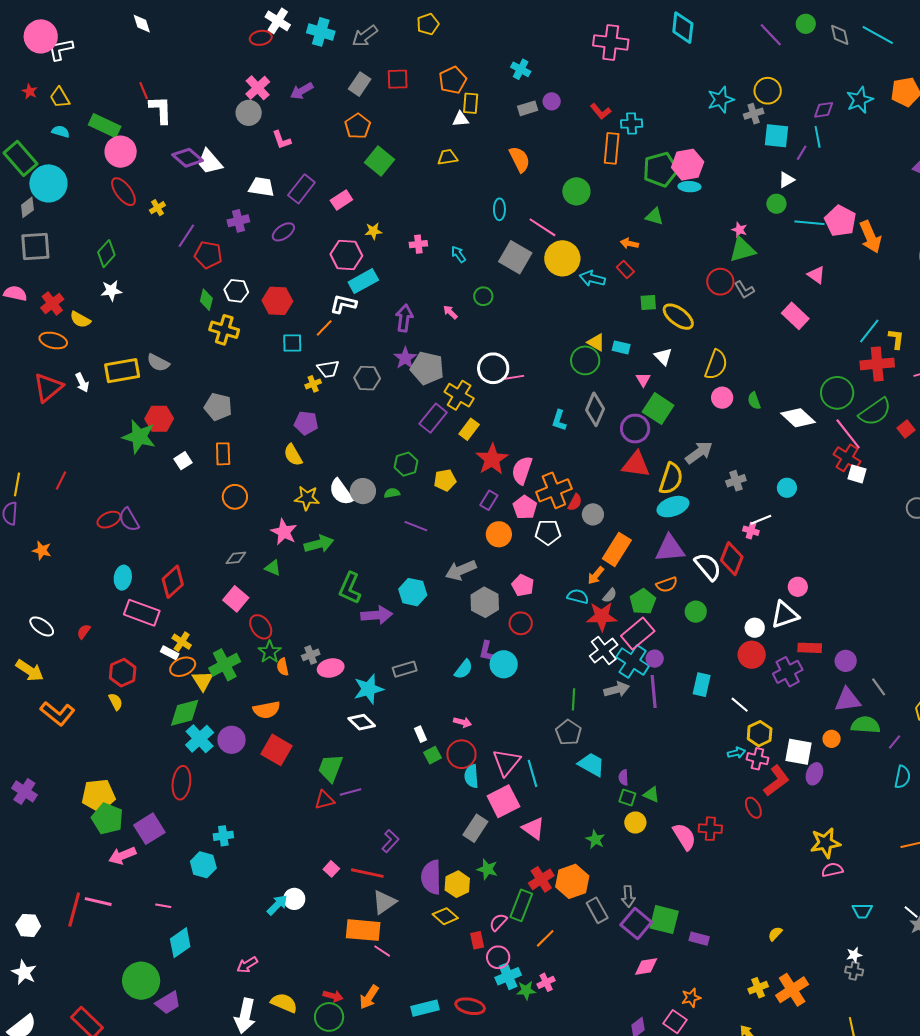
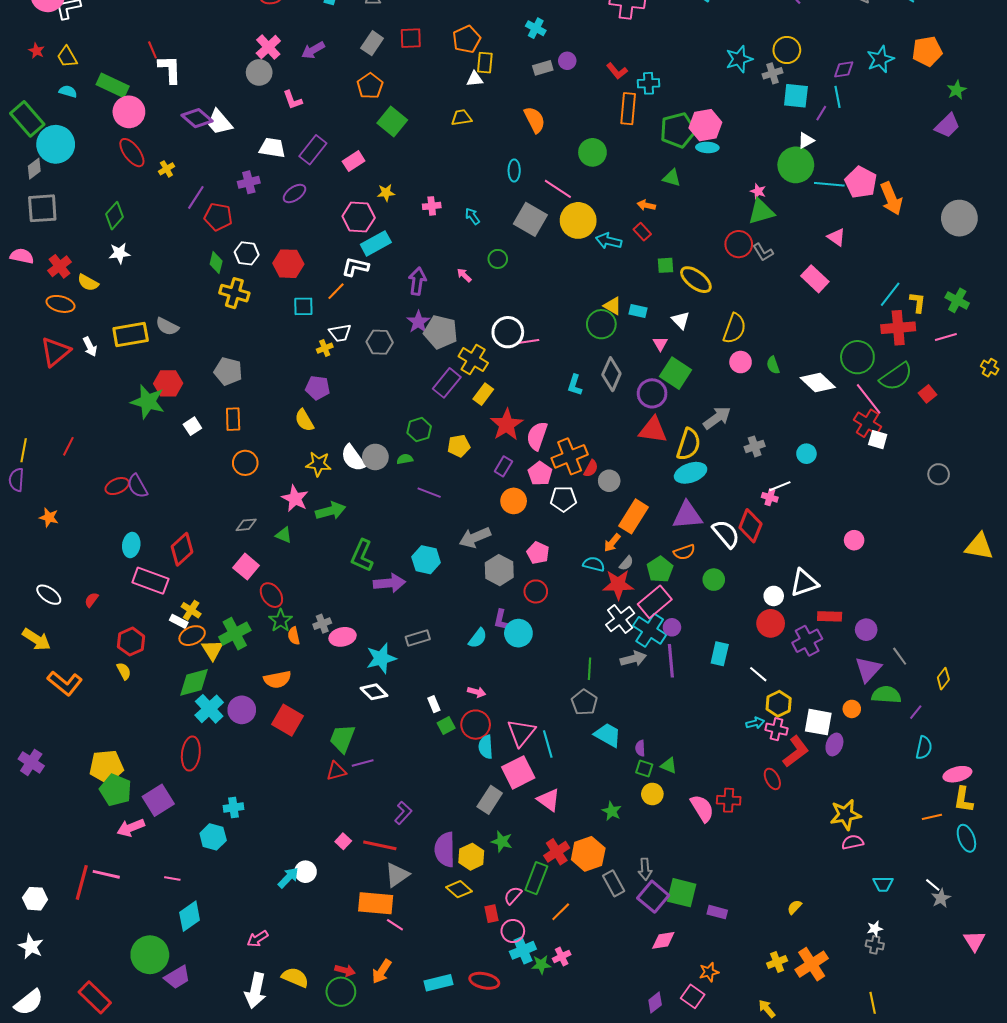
green circle: (776, 204) -> (796, 165), size x1.8
pink circle: (798, 587) -> (854, 540), moved
purple triangle: (848, 700) -> (868, 669), turned -40

